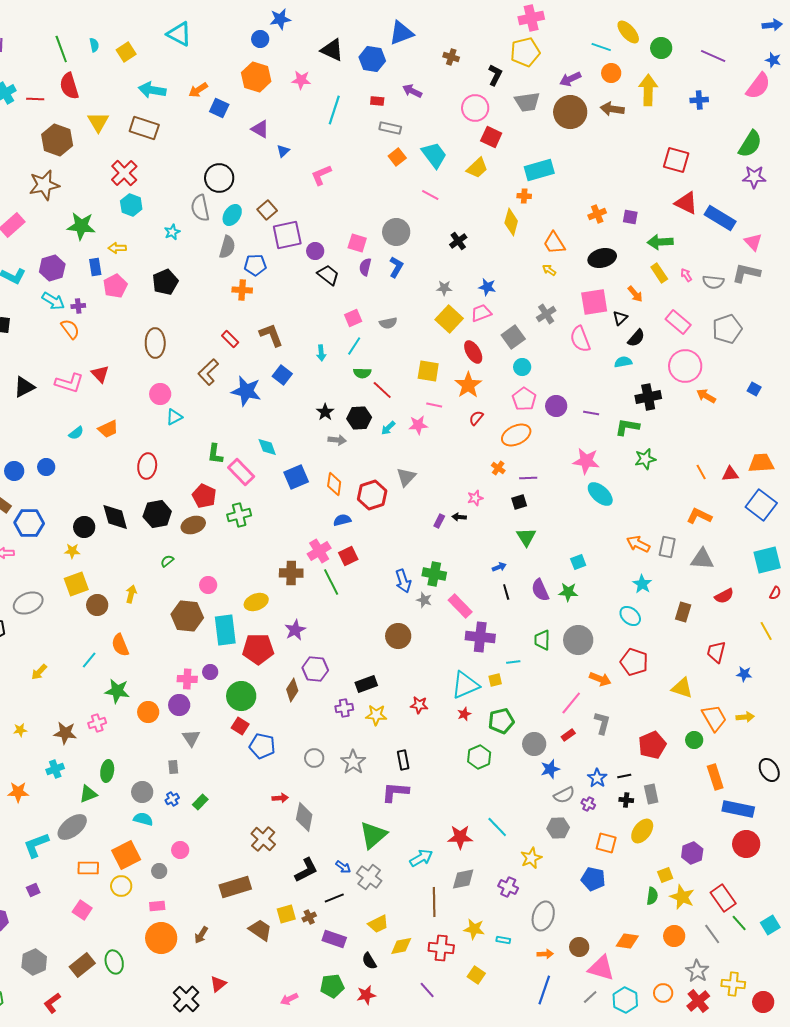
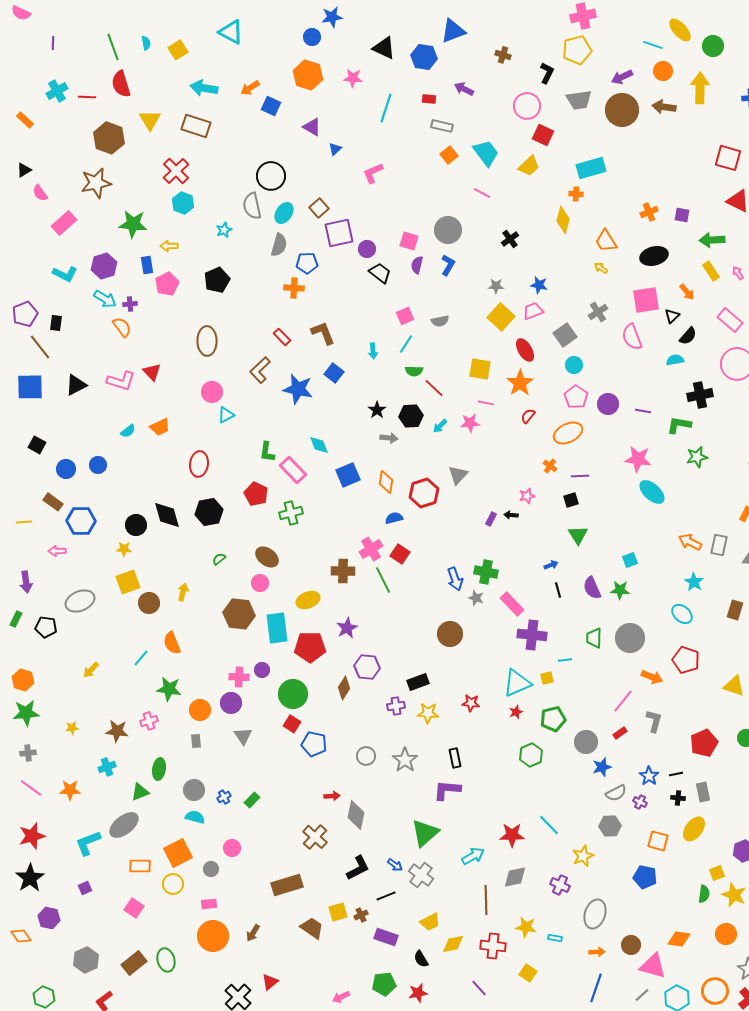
brown ellipse: (193, 525) -> (267, 557), moved, turned 55
red square: (348, 556) -> (400, 554), turned -30
gray rectangle: (173, 767) -> (196, 741), moved
orange circle: (663, 993) -> (715, 991), size x1.4

